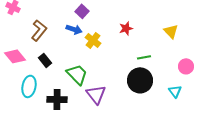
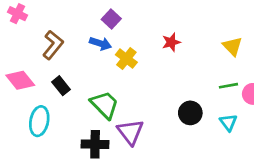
green line: (144, 57) -> (228, 86), moved
black circle: (140, 80) -> (190, 113), size x0.7
cyan triangle: (175, 91) -> (228, 122), moved
black cross: (57, 99) -> (95, 144), moved

